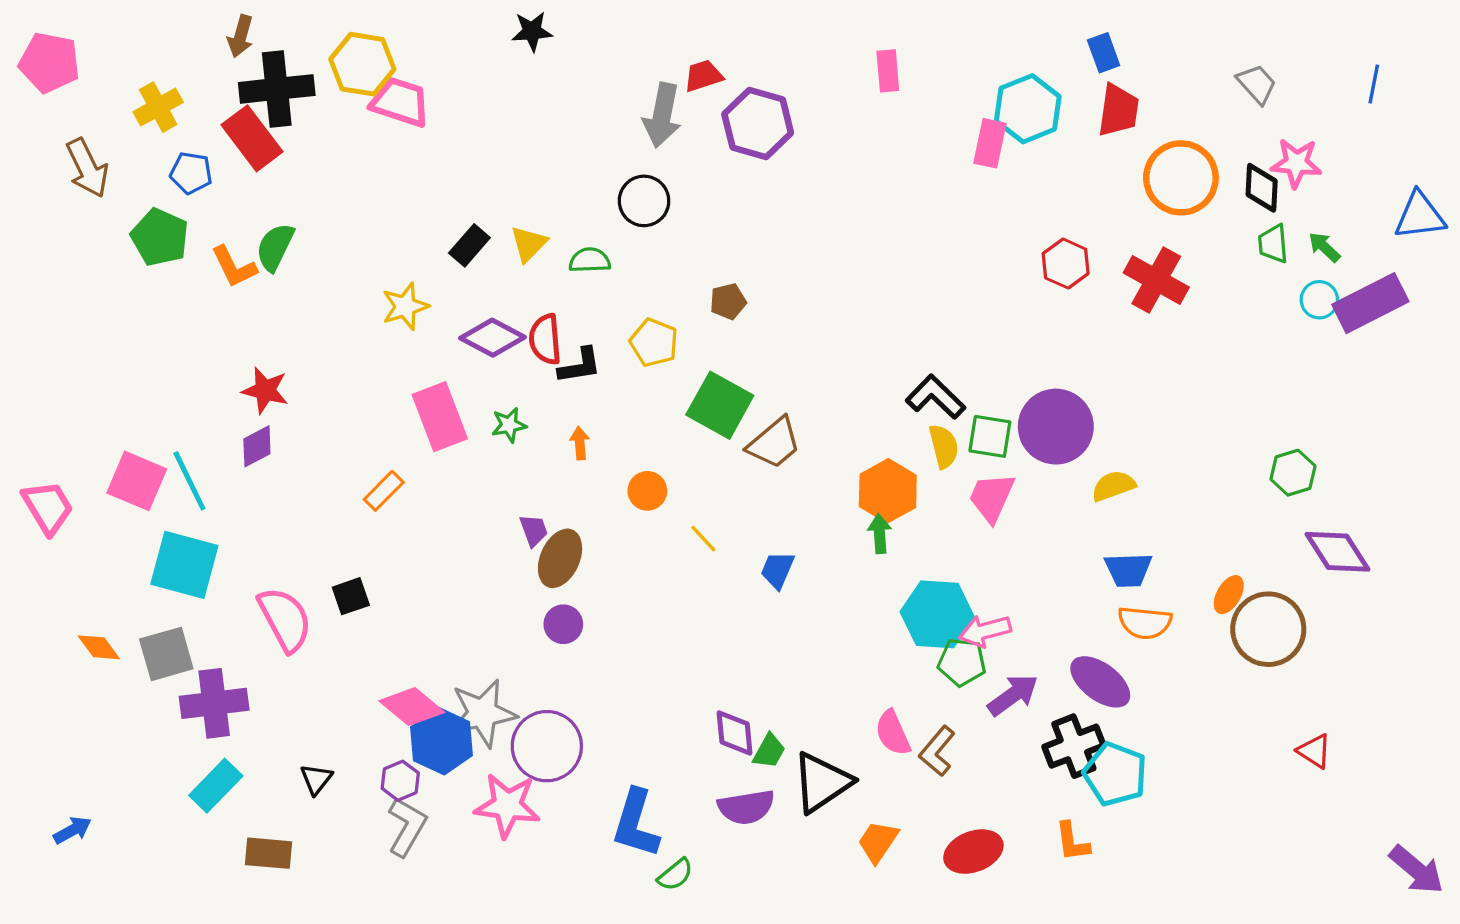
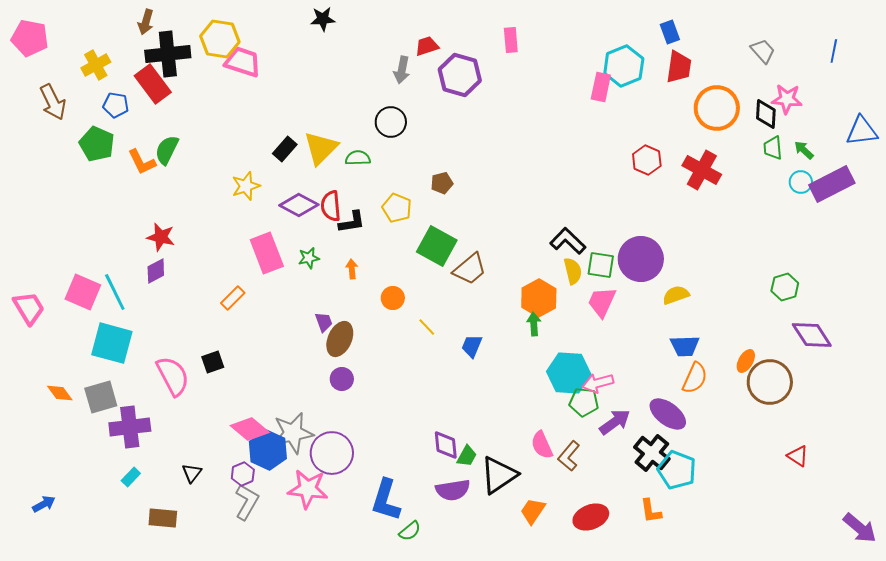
pink rectangle: (888, 71) -> (511, 40), moved
gray arrow: (662, 115) -> (402, 70), size x0.7
yellow triangle: (529, 244) -> (321, 148), size x1.5
orange semicircle: (1145, 623) -> (695, 378), turned -72
black cross: (1074, 746) -> (652, 453), turned -30
cyan rectangle: (216, 786) -> (131, 477), size x0.6

